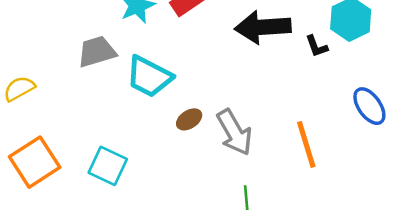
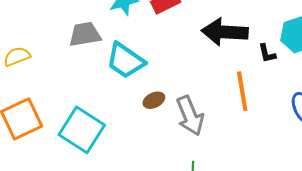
orange line: (306, 144) -> (242, 91), moved
cyan square: (108, 166) -> (82, 130), size x1.4

